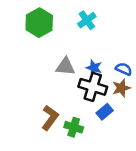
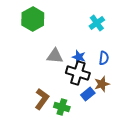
cyan cross: (87, 20) -> (97, 23), moved
blue semicircle: (124, 69) -> (104, 58), turned 72
brown star: (121, 88) -> (102, 84), moved

